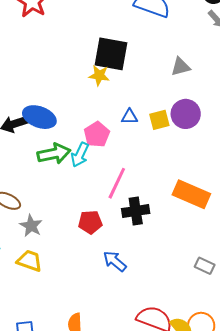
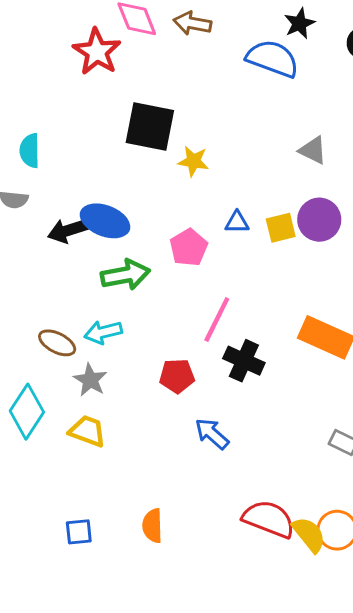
black square: (111, 54) -> (150, 127), moved
gray triangle: (181, 67) -> (313, 150), turned 40
cyan arrow: (80, 155) -> (103, 332), moved, turned 50
black cross: (136, 211) -> (244, 361), turned 32

